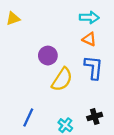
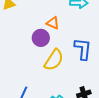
orange triangle: (89, 39) -> (53, 23), moved

